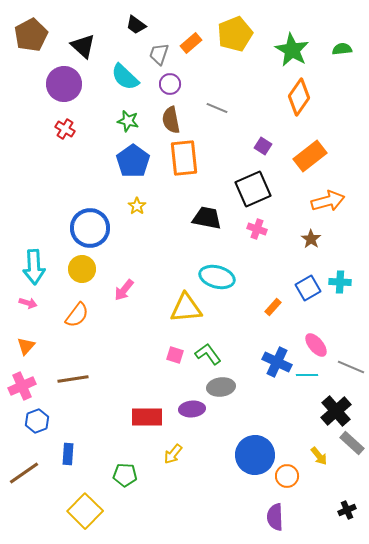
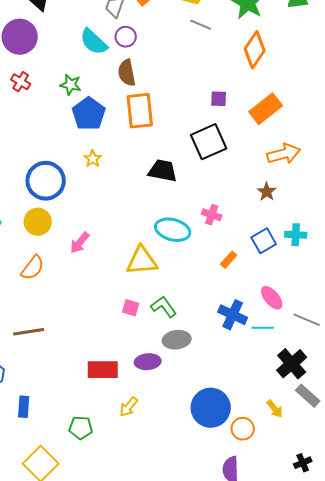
cyan semicircle: (125, 77) -> (94, 42), moved
gray line: (217, 108) -> (201, 25), moved
green star: (128, 121) -> (71, 85), moved
purple square: (263, 146) -> (219, 99), turned -30
pink cross: (257, 229) -> (212, 215), moved

